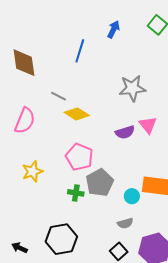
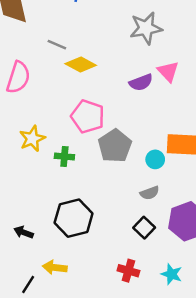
green cross: (76, 193) -> (64, 157), moved

